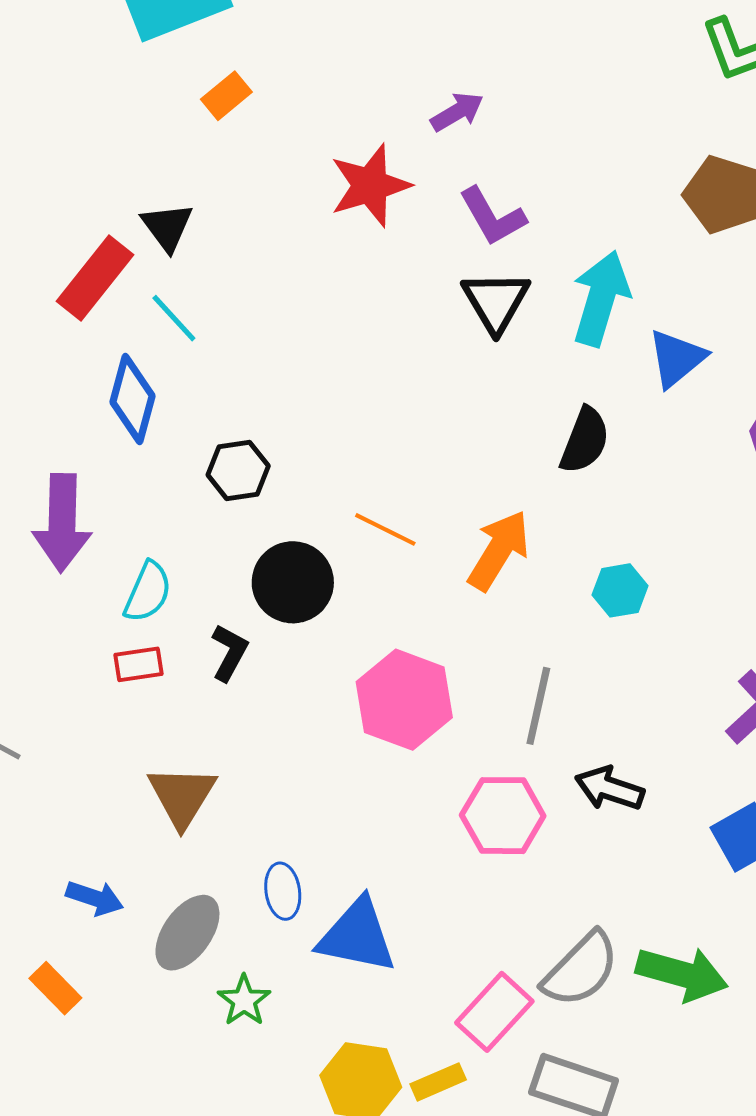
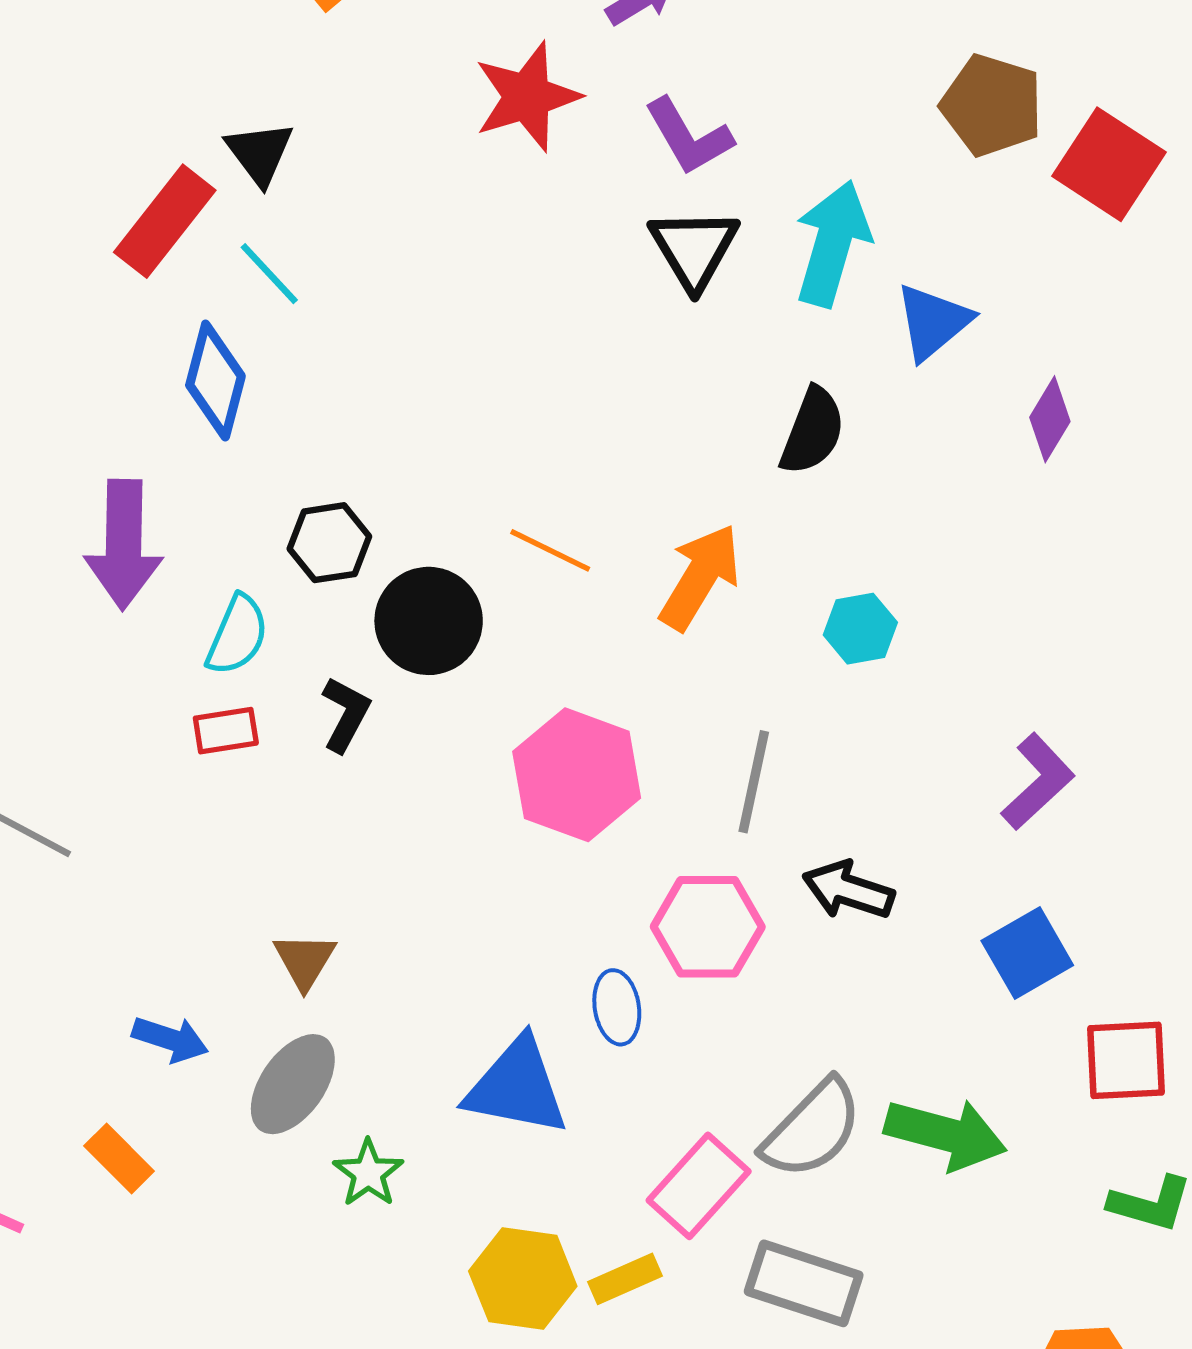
black hexagon: (238, 470) -> (329, 543), moved
brown triangle: (182, 796) -> (305, 961), moved, size x0.7
blue ellipse: (283, 891) -> (617, 1007), moved

